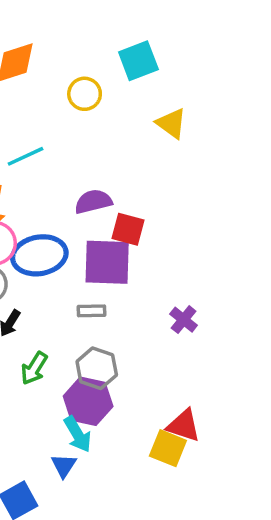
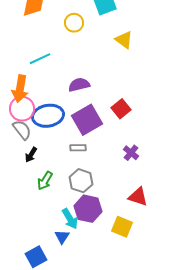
red square: (128, 229) -> (121, 109), moved, turned 36
purple square: (107, 262) -> (87, 120), turned -32
purple hexagon: (88, 401) -> (88, 209), moved
red triangle: (184, 426) -> (138, 197), moved

